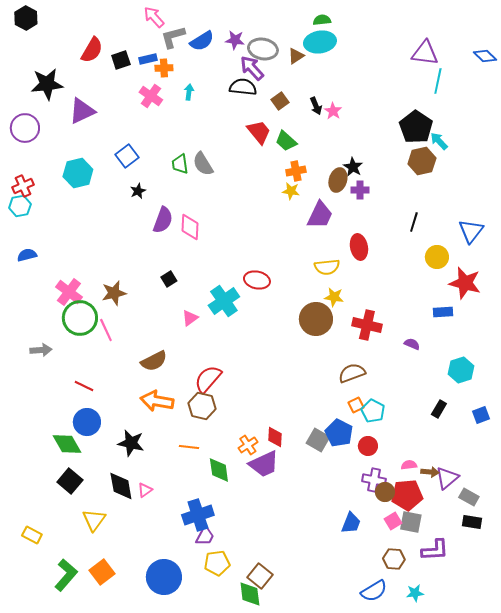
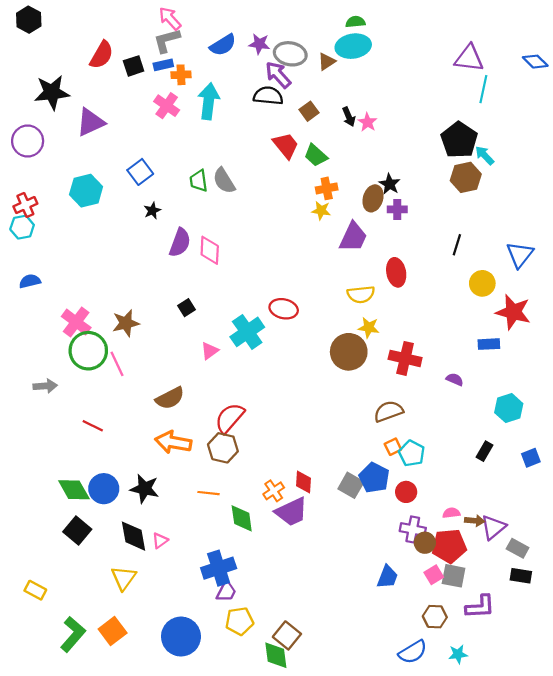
gray L-shape: (173, 37) -> (167, 41), moved
cyan arrow: (189, 92) -> (209, 101), size x2.0
blue circle: (87, 422) -> (104, 489), moved
yellow triangle: (94, 520) -> (124, 578), moved

